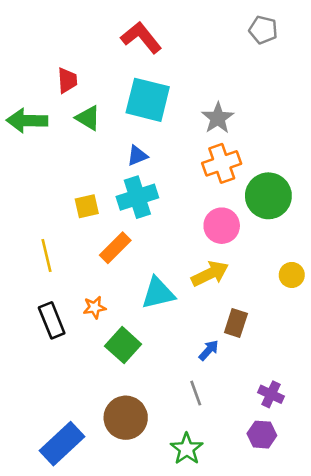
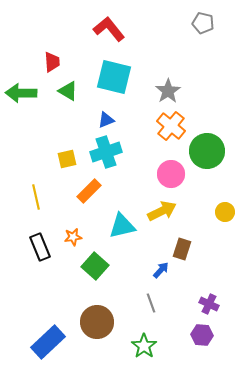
orange cross: (222, 163) -> (171, 126), turned -32

